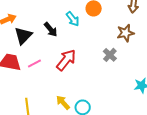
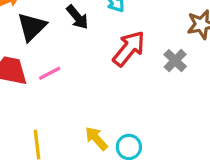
red arrow: (66, 60) -> (129, 49), moved

